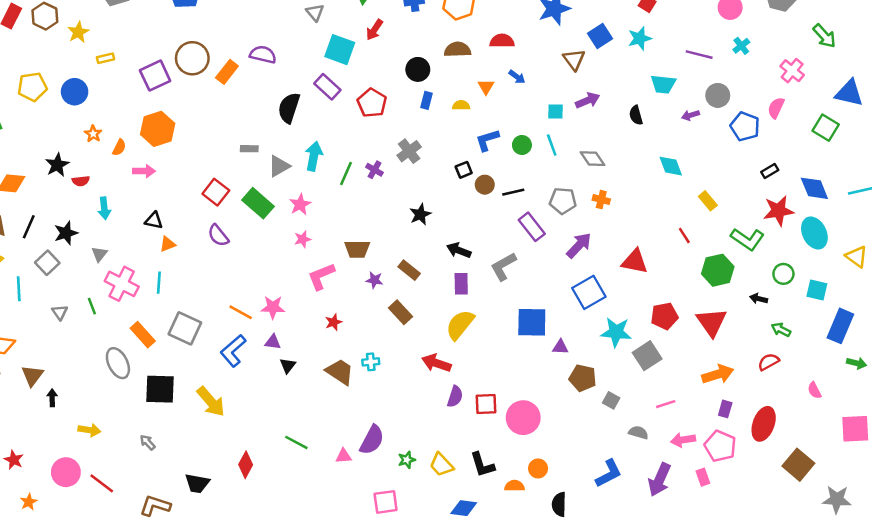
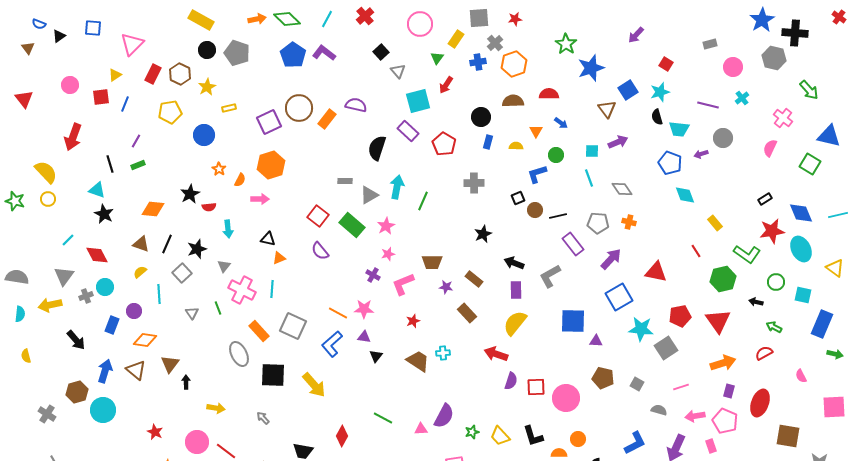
cyan square: (340, 50) -> (418, 101), turned -35
yellow pentagon: (32, 87) -> (170, 112), moved
black semicircle: (636, 115) -> (657, 117), moved
blue pentagon: (745, 126) -> (670, 163), moved
green circle: (522, 145) -> (556, 155), moved
gray cross: (409, 151) -> (474, 183), turned 36
purple cross: (374, 170) -> (373, 275), moved
brown pentagon: (583, 378) -> (603, 378), moved
brown square: (798, 465) -> (788, 436), turned -30

